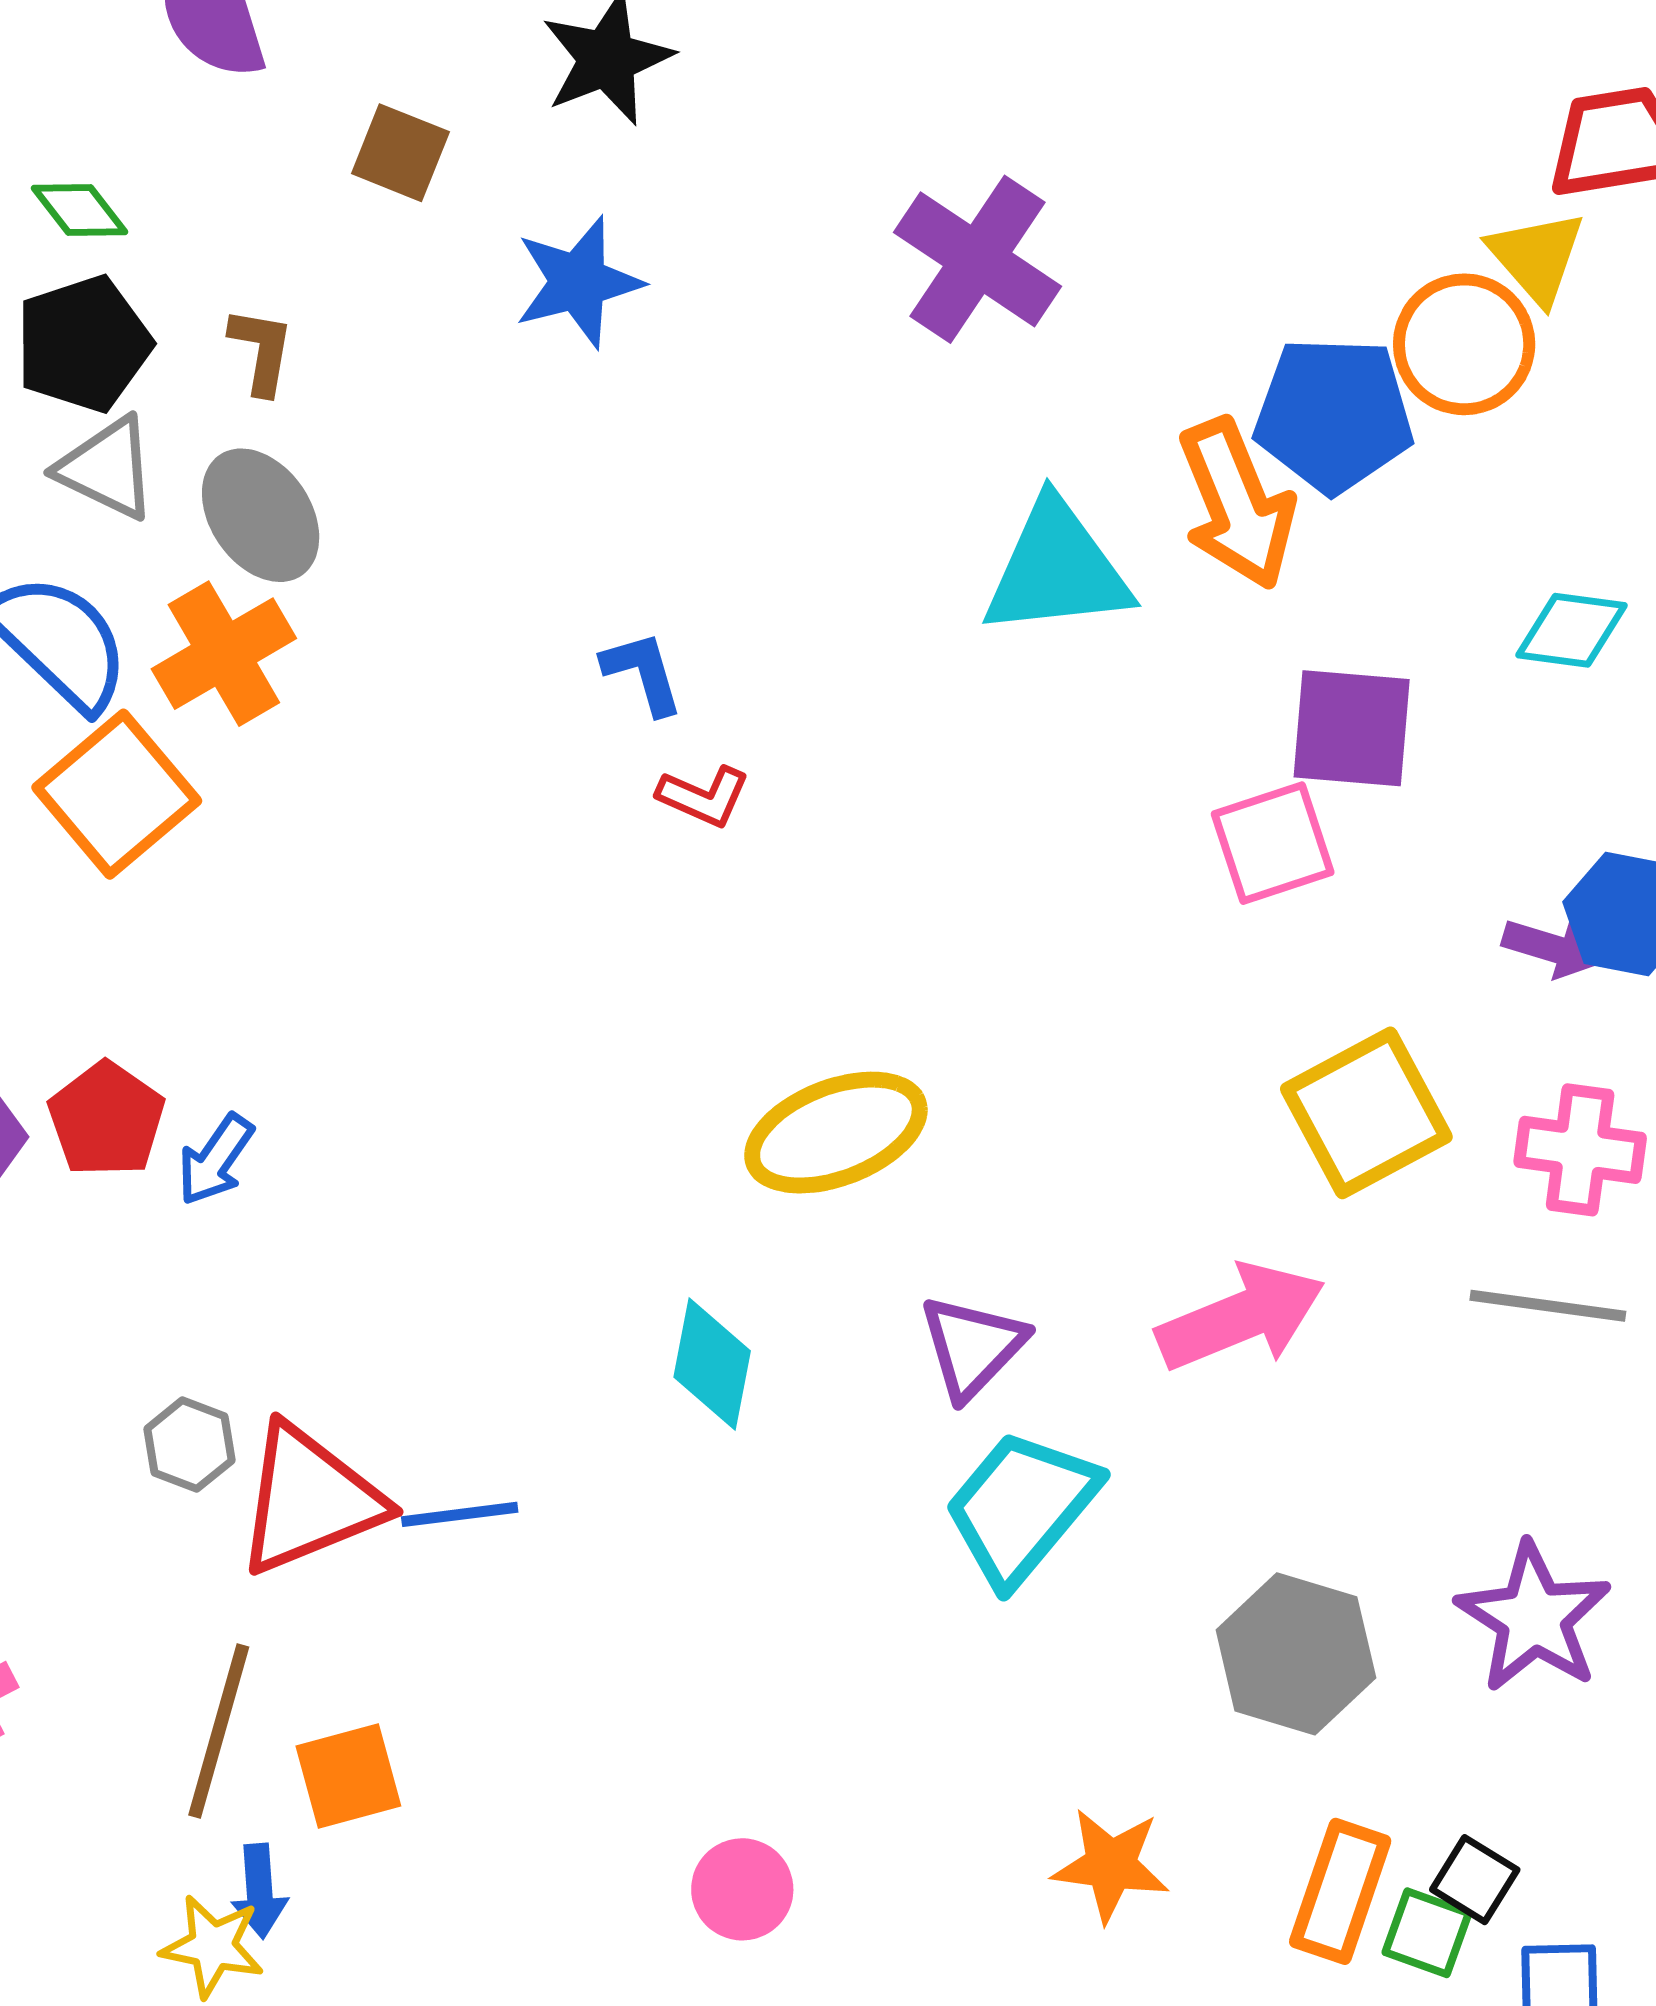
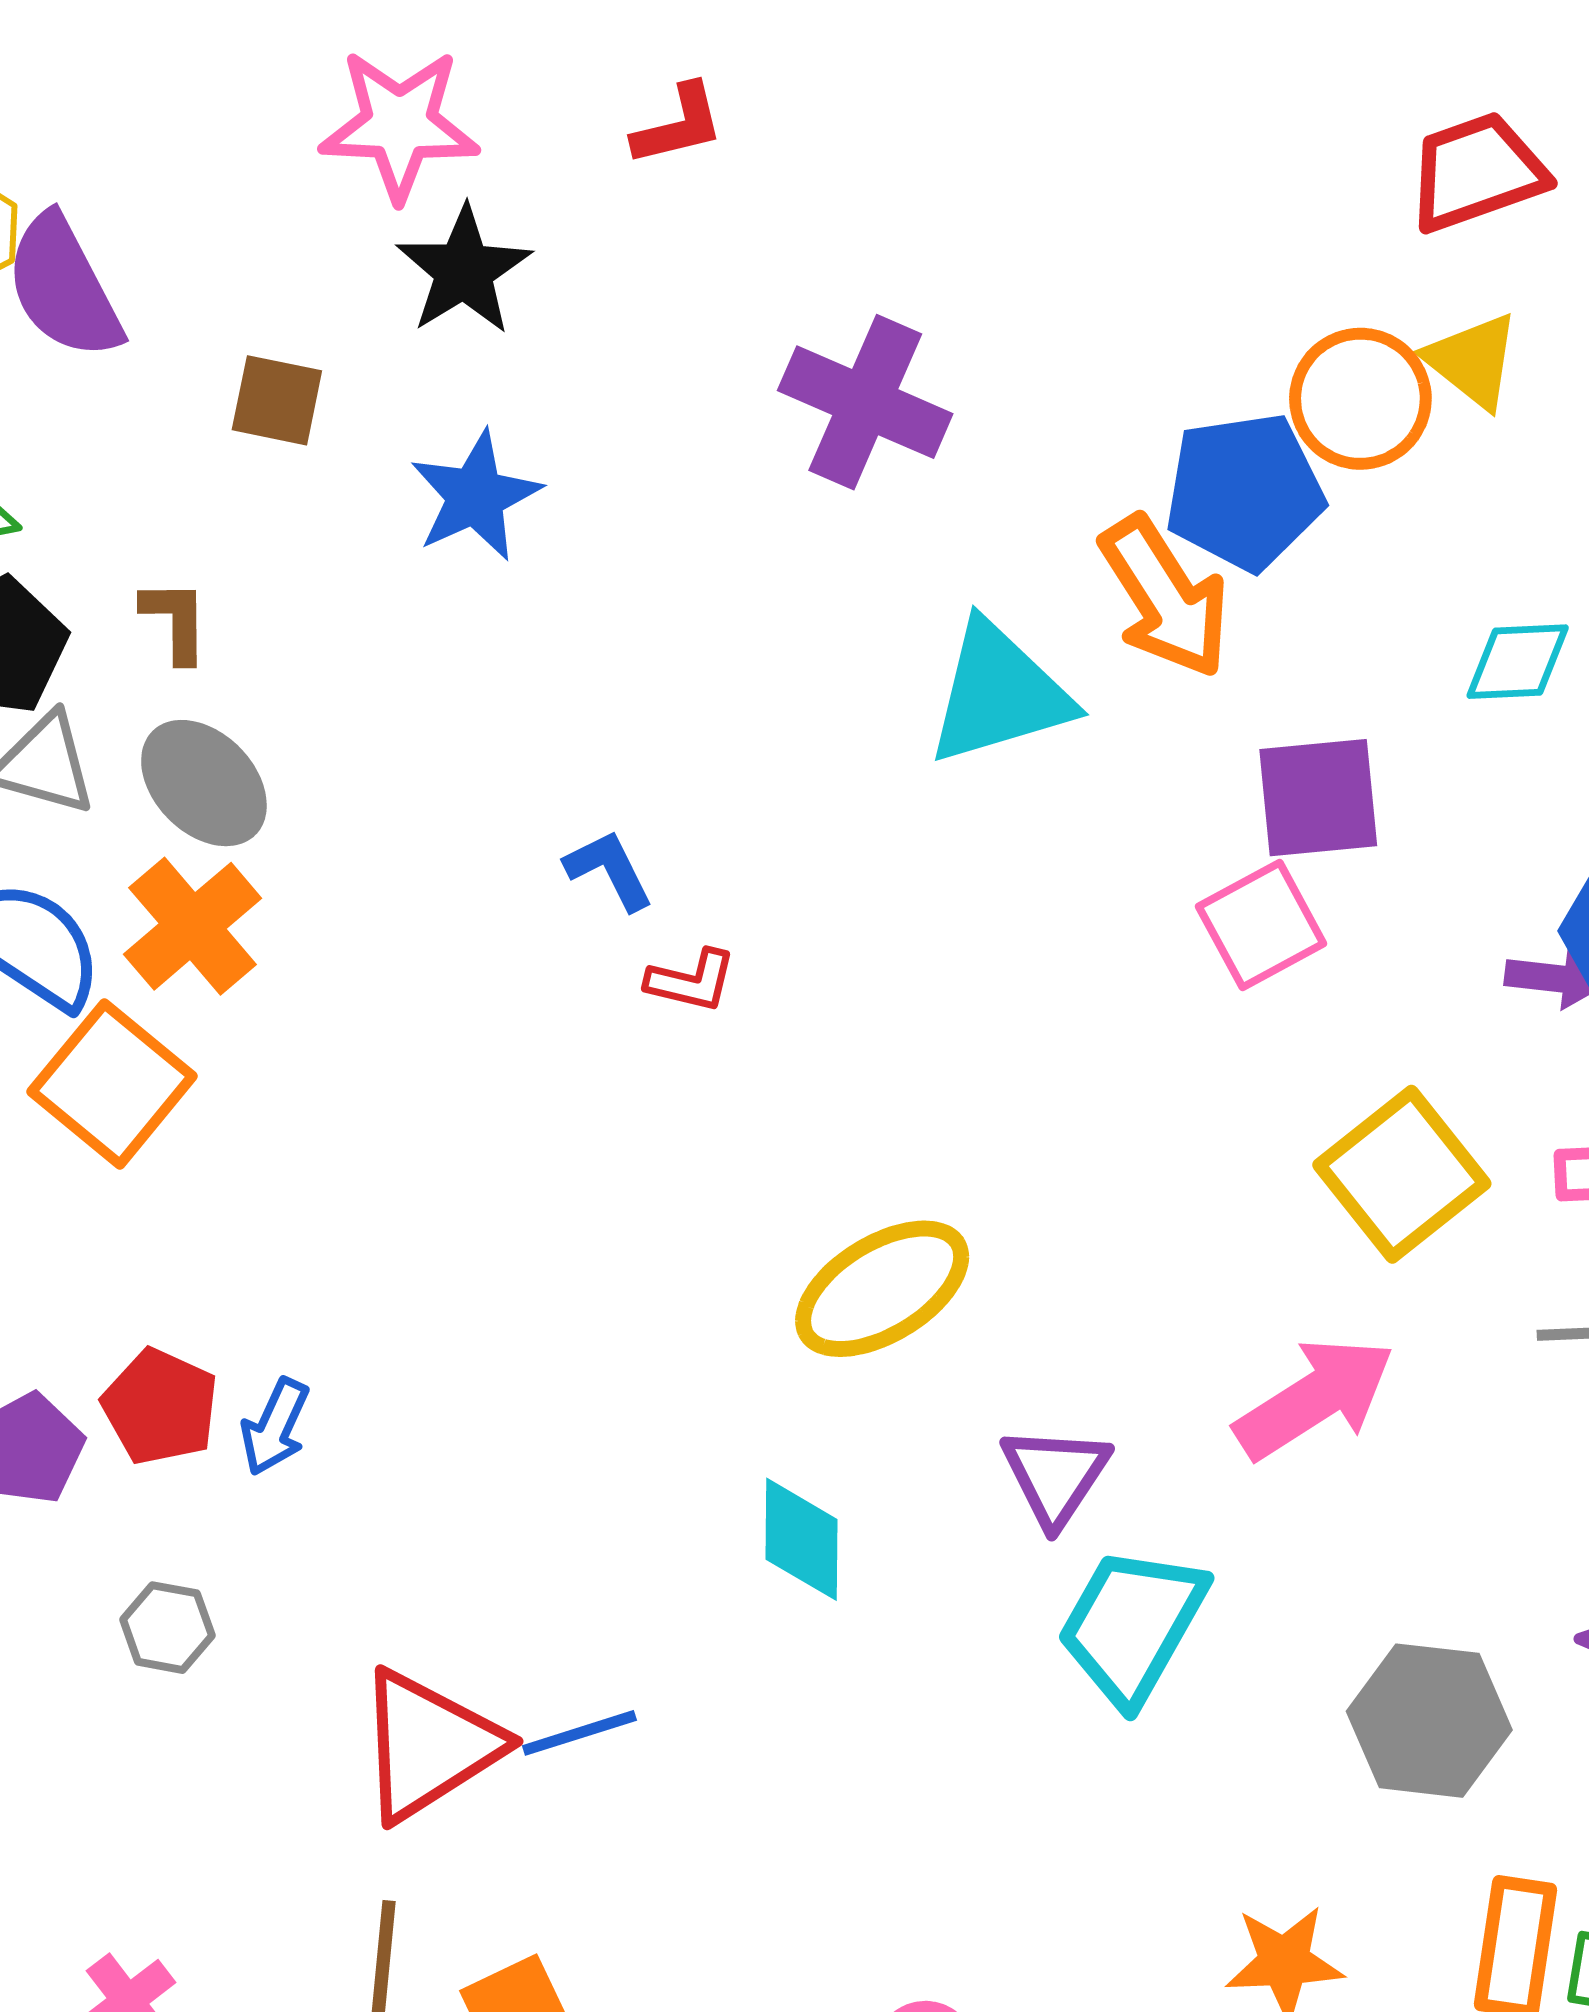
yellow triangle: (1537, 257) -> (1473, 361), moved
gray hexagon: (190, 1445) -> (167, 1628), moved

